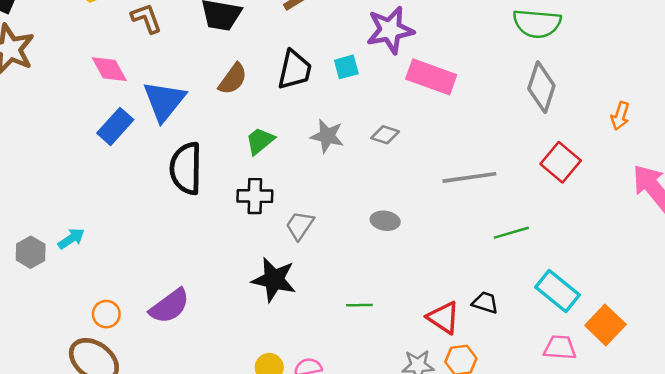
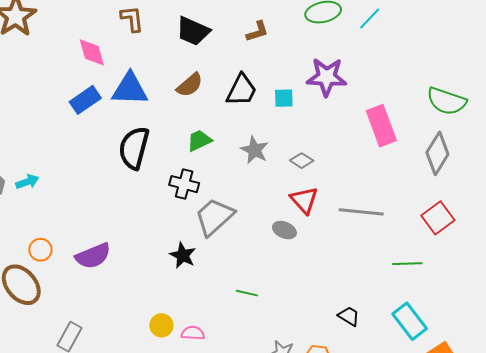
pink rectangle: (431, 77) -> (381, 126), moved, turned 36
blue triangle: (164, 101) -> (130, 89), turned 39
gray trapezoid: (300, 225) -> (214, 217), size x1.6
green line: (511, 233) -> (407, 264), moved
black star: (274, 280) -> (183, 255), size x0.7
red triangle: (443, 318) -> (304, 200), moved

